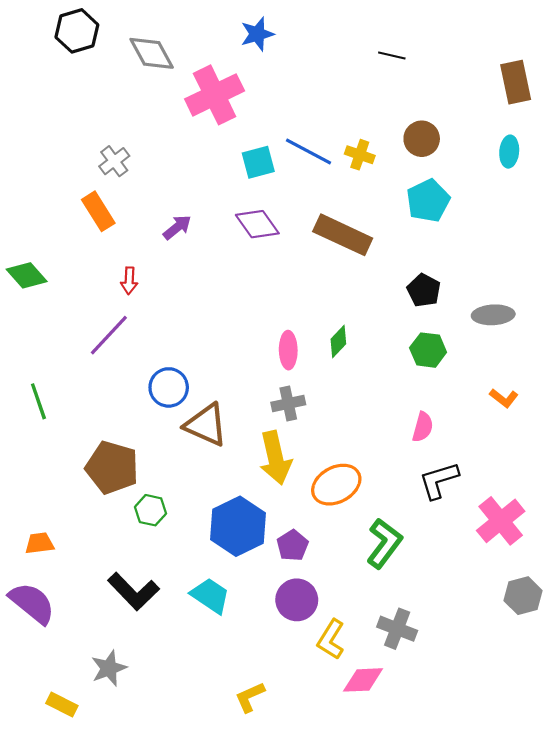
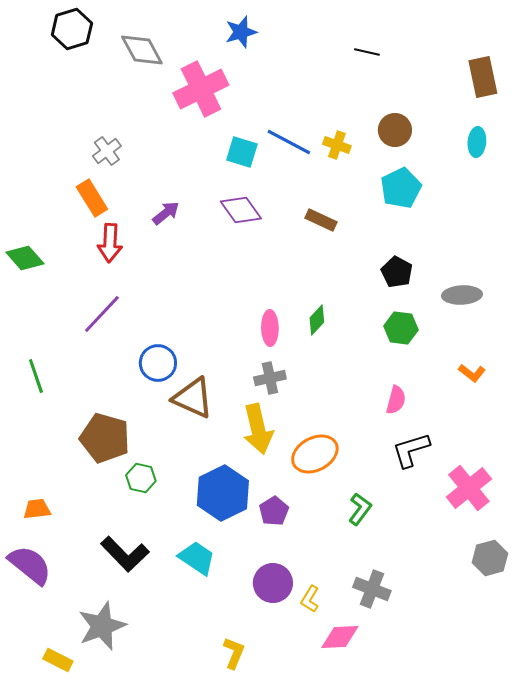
cyan square: (258, 162) -> (242, 152), turned 32
brown rectangle: (343, 235) -> (321, 220), size x0.6
red arrow: (129, 281) -> (110, 243), moved, size x1.5
green L-shape: (384, 543) -> (360, 509), size x0.7
purple circle: (297, 600) -> (273, 583), moved
yellow L-shape: (331, 639) -> (310, 599), size x0.7
gray star: (109, 668) -> (102, 626), size x1.4
yellow L-shape: (250, 697) -> (234, 653), turned 136

